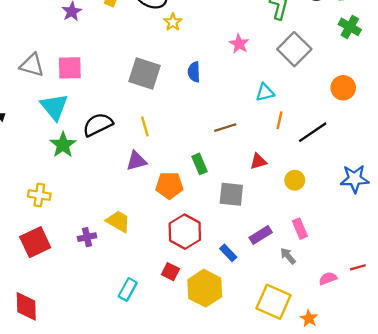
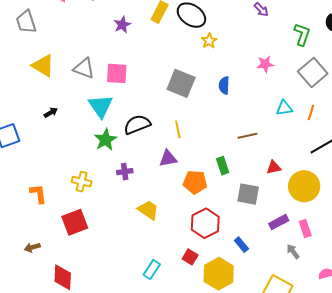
pink star: (239, 44) -> (265, 64), turned 30
orange line: (279, 120) -> (311, 113), moved
yellow circle: (295, 180) -> (304, 186), size x1.8
purple rectangle: (261, 235) -> (279, 222), moved
purple cross: (87, 237) -> (125, 172), moved

